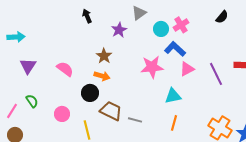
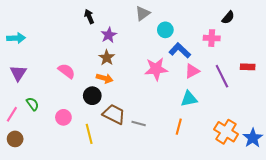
pink cross: (181, 25) -> (212, 38), moved, turned 35
purple star: (119, 30) -> (109, 35), moved
purple triangle: (28, 66) -> (18, 73), moved
cyan triangle: (173, 96) -> (189, 99), moved

